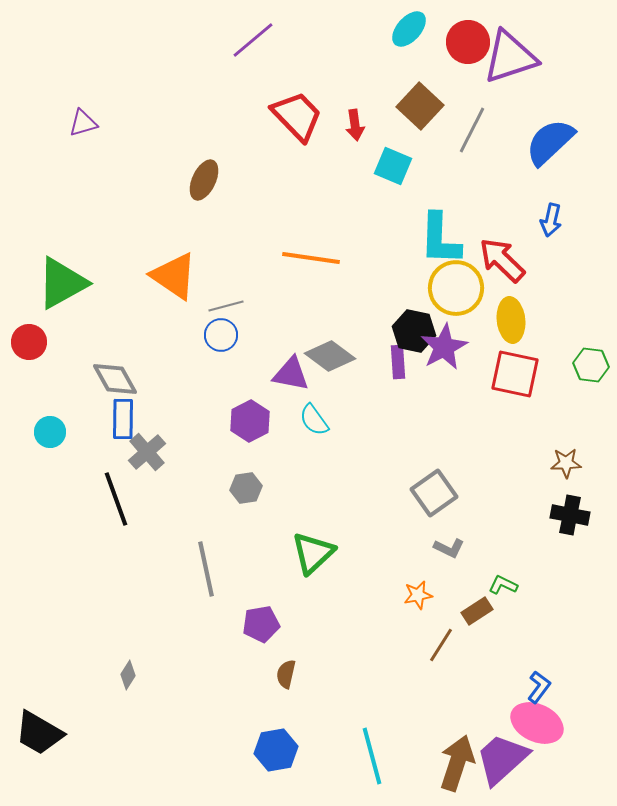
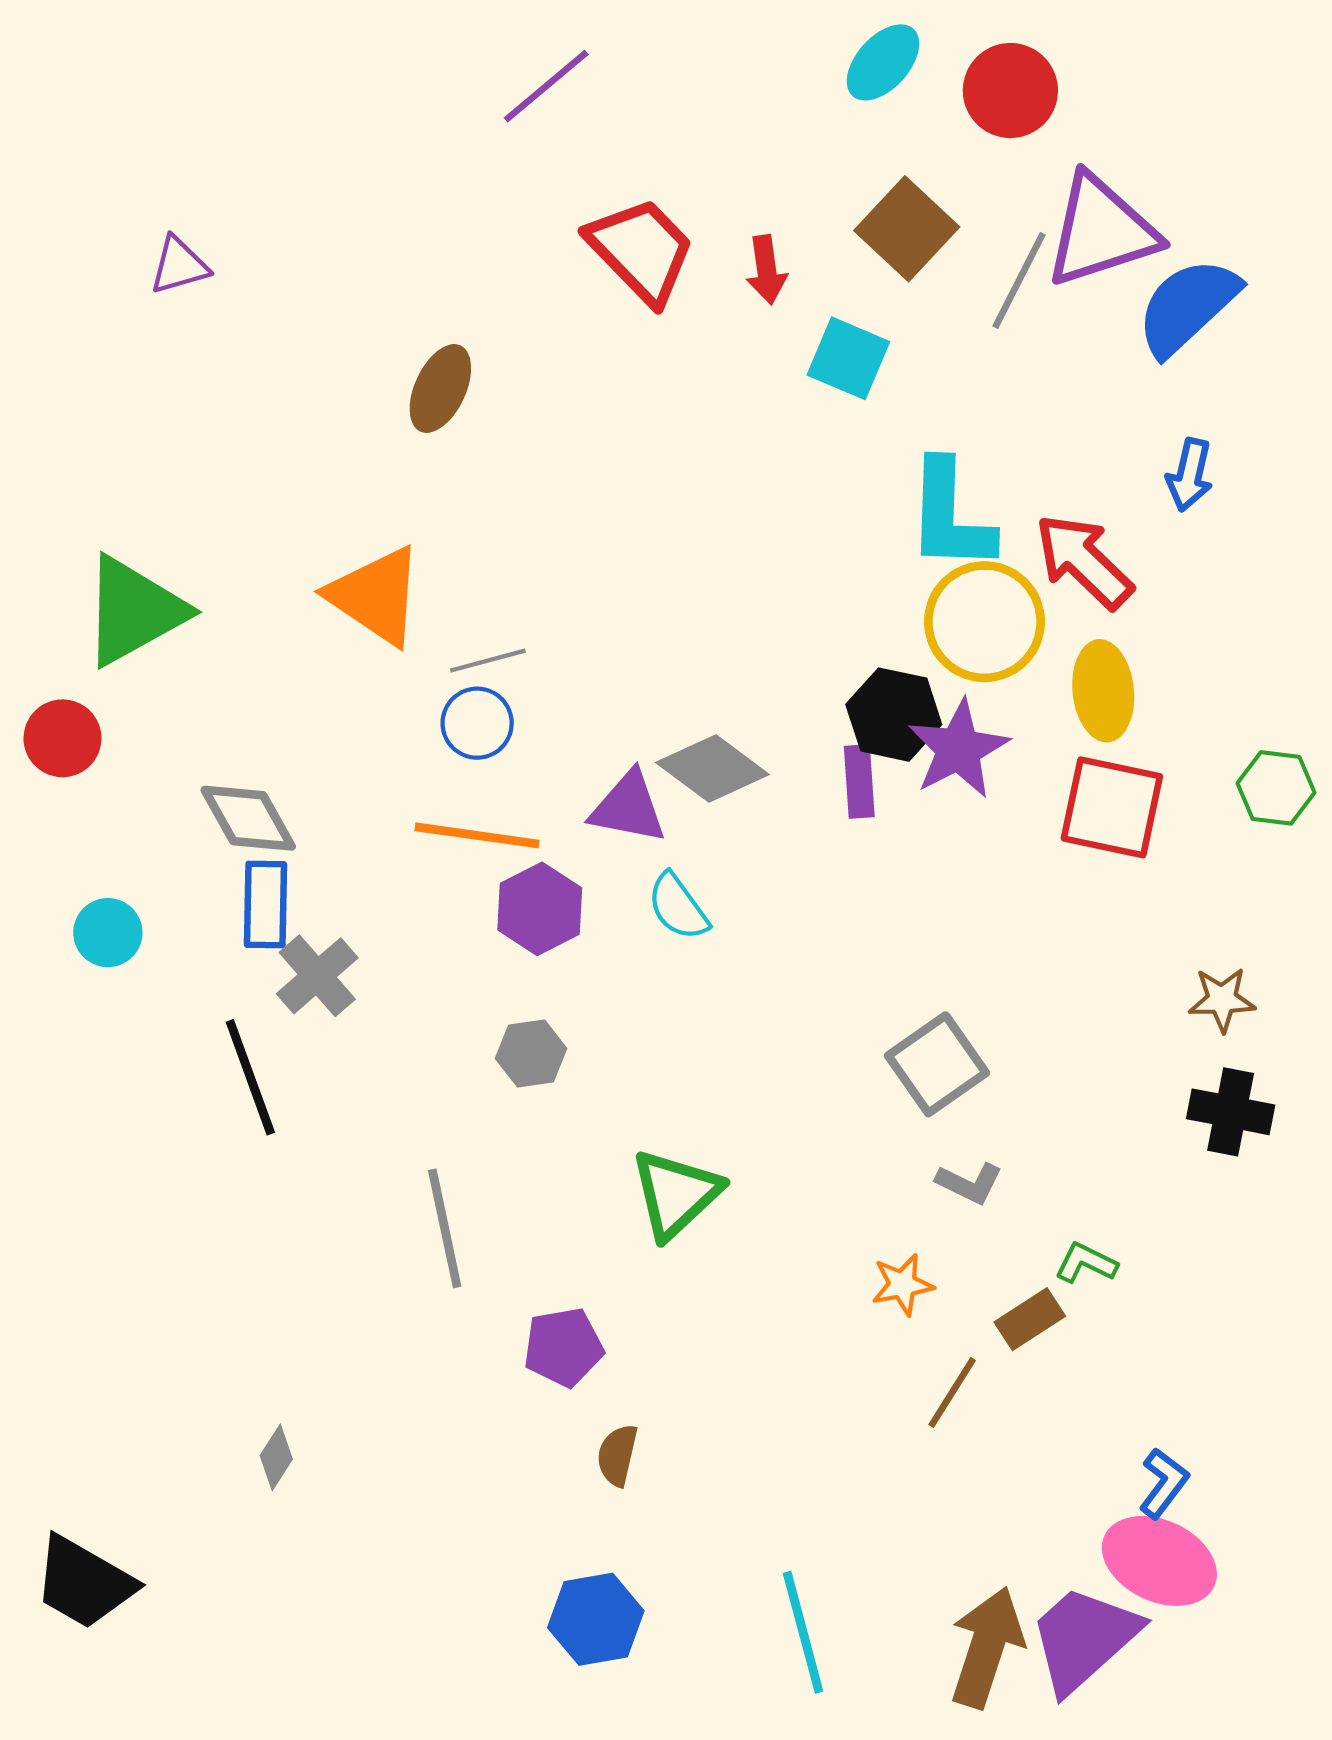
purple triangle: (510, 57) -> (1101, 231), moved
orange line: (311, 258) -> (477, 835), moved

